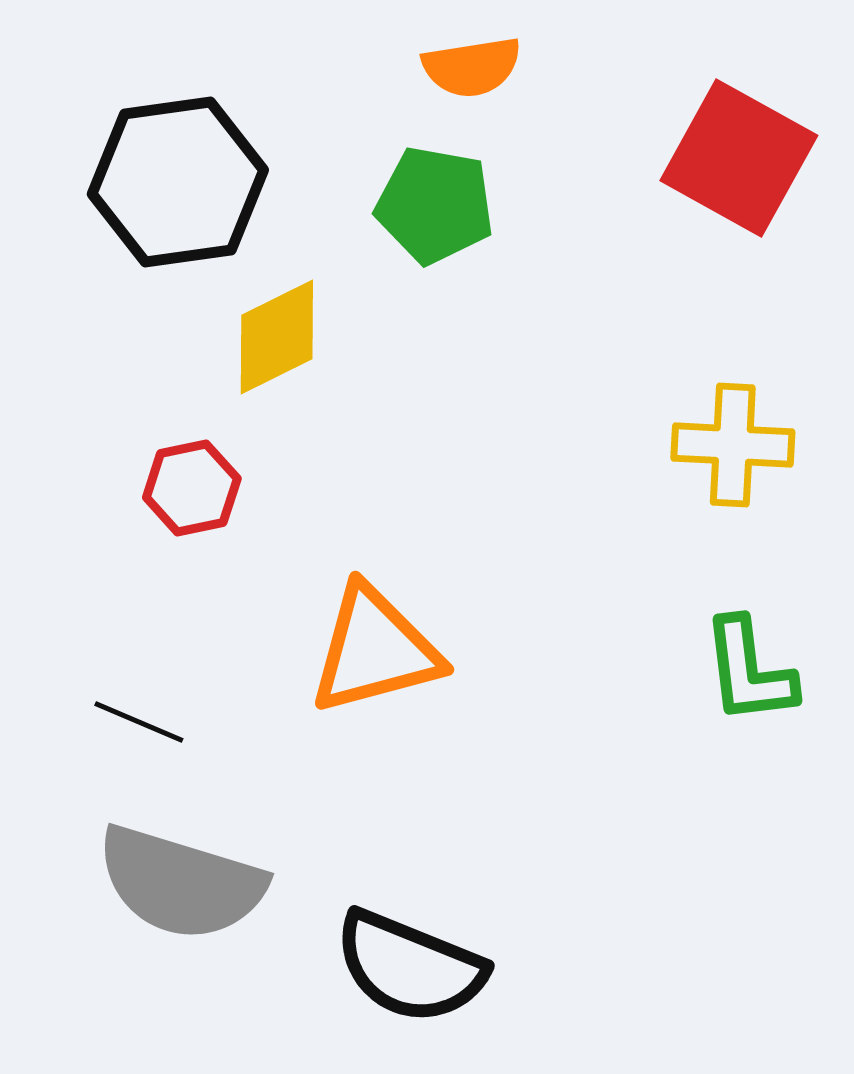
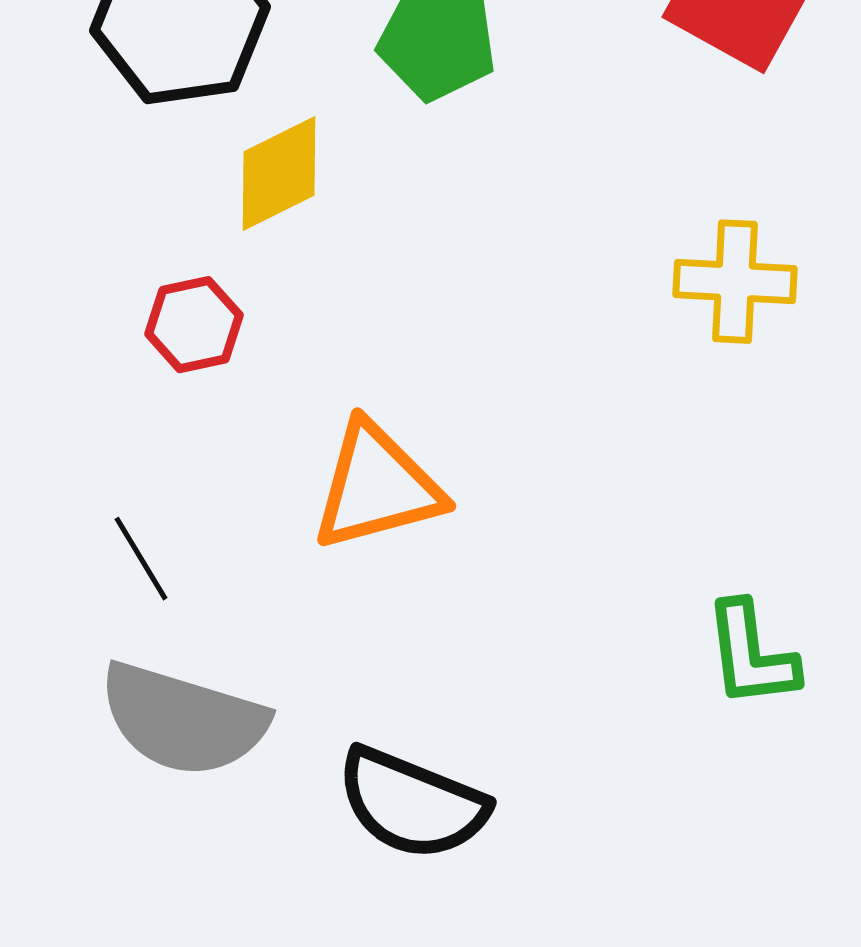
green L-shape: (749, 671) -> (751, 655), moved
black line: (139, 722) -> (141, 559), turned 36

